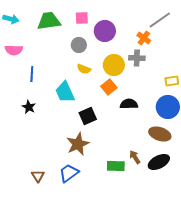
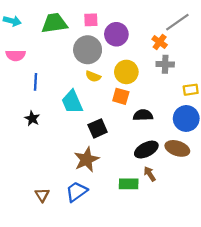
gray circle: (79, 45) -> (88, 50), size x1.6
gray cross: (137, 58) -> (165, 64), moved
orange square: (109, 87) -> (121, 96), turned -35
black ellipse: (159, 162) -> (146, 150), moved

